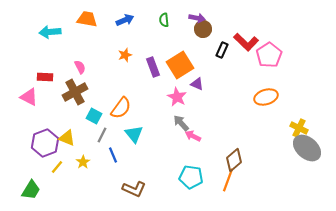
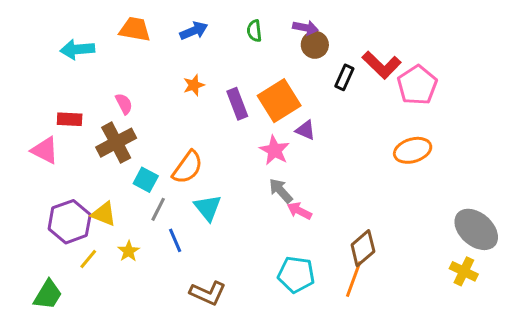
yellow cross: (299, 128) -> (464, 271), moved

